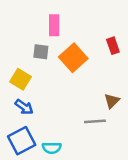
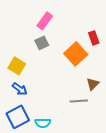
pink rectangle: (54, 25) -> (45, 21), turned 36
gray square: (41, 52) -> (42, 43), moved, turned -32
orange square: (73, 58) -> (76, 54), moved

